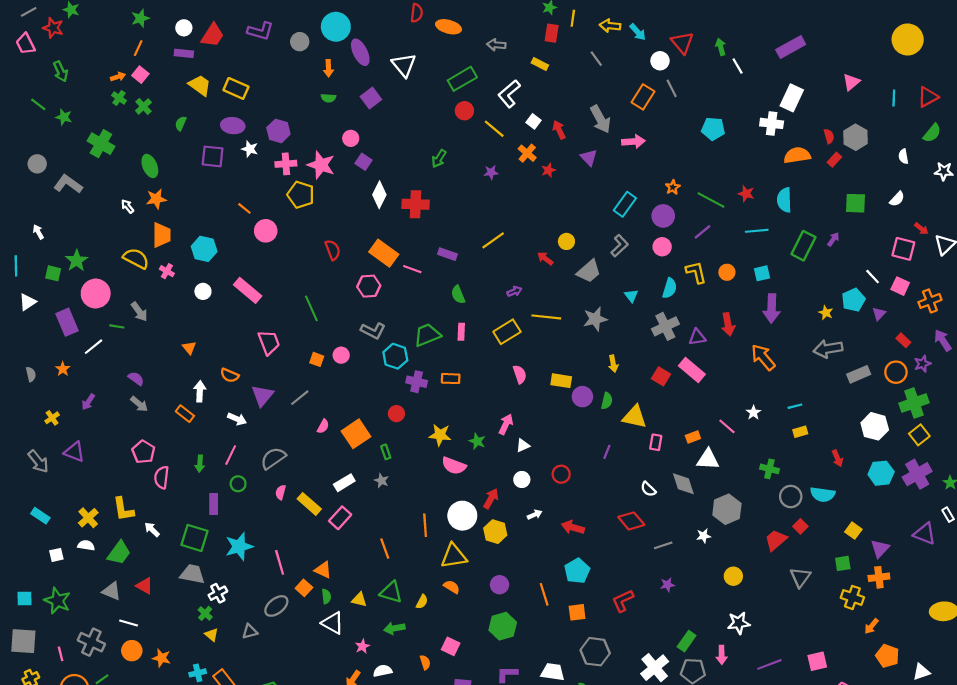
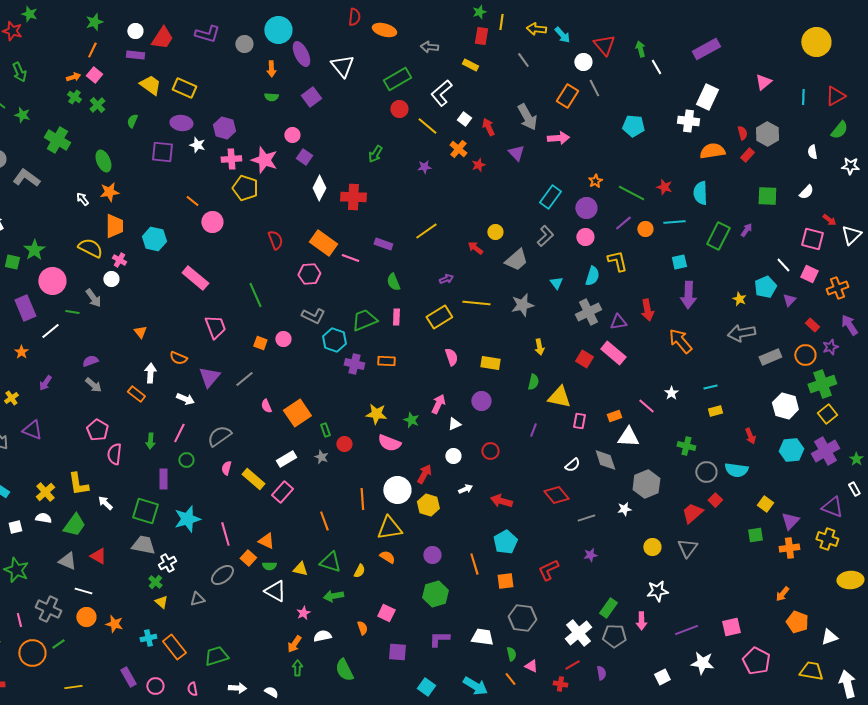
orange circle: (727, 272) -> (645, 229), moved
white circle: (203, 291) -> (111, 279), moved
purple semicircle: (136, 379) -> (90, 361), turned -56
purple circle: (582, 397) -> (481, 401), moved
red circle: (396, 414) -> (344, 444), moved
pink semicircle: (323, 426) -> (266, 406), turned 128
white semicircle: (648, 489) -> (572, 465), turned -84
gray triangle: (800, 577) -> (687, 548), moved
green semicircle: (326, 596) -> (269, 566), turned 96
yellow cross: (852, 597) -> (827, 539), moved

